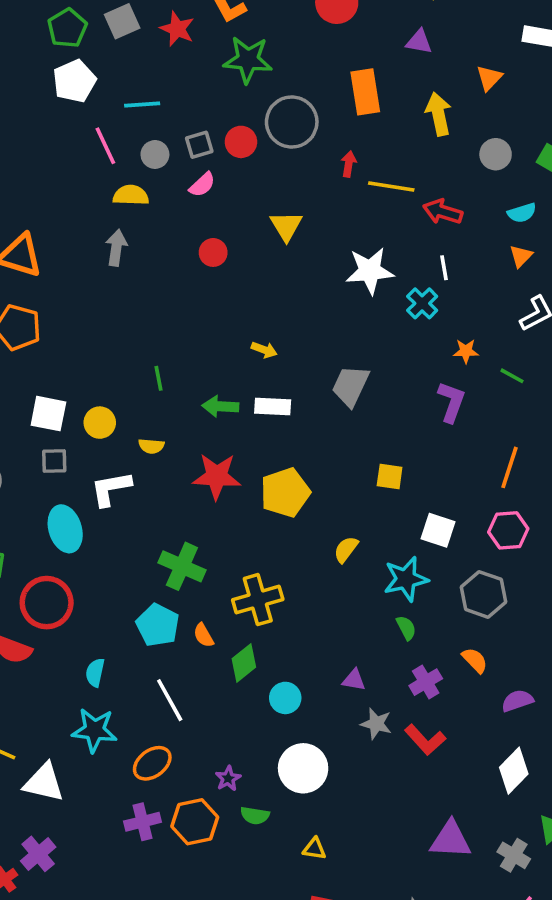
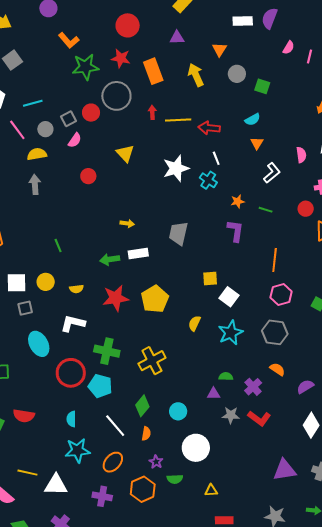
red star: (177, 29) -> (121, 58), moved
gray circle: (496, 154) -> (237, 74), moved
green line: (158, 378) -> (58, 245), moved
white L-shape: (111, 489) -> (73, 323), moved, turned 35
white square: (438, 530) -> (229, 297), moved, turned 30
red circle: (47, 603) -> (71, 373), moved
green semicircle: (406, 628) -> (226, 376), moved, turned -48
orange semicircle: (204, 635) -> (146, 434), moved, turned -128
green diamond: (244, 663) -> (142, 406), moved
purple cross: (142, 822) -> (102, 496), moved, turned 36

